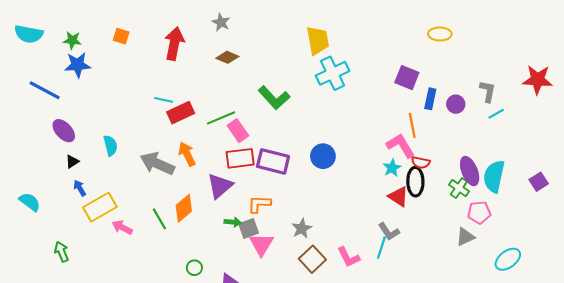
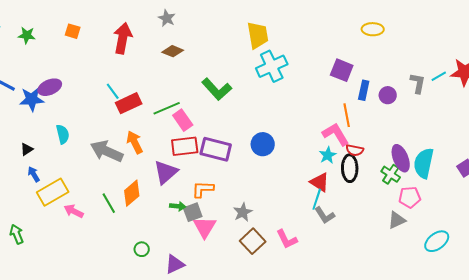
blue star: (78, 65) -> (32, 99), moved
cyan line: (164, 100) -> (113, 91), turned 42
cyan line: (496, 114) -> (439, 76), moved
purple ellipse: (64, 131) -> (50, 87), moved, turned -70
red triangle: (398, 197) -> (320, 182), moved
cyan line: (381, 248) -> (317, 199), moved

